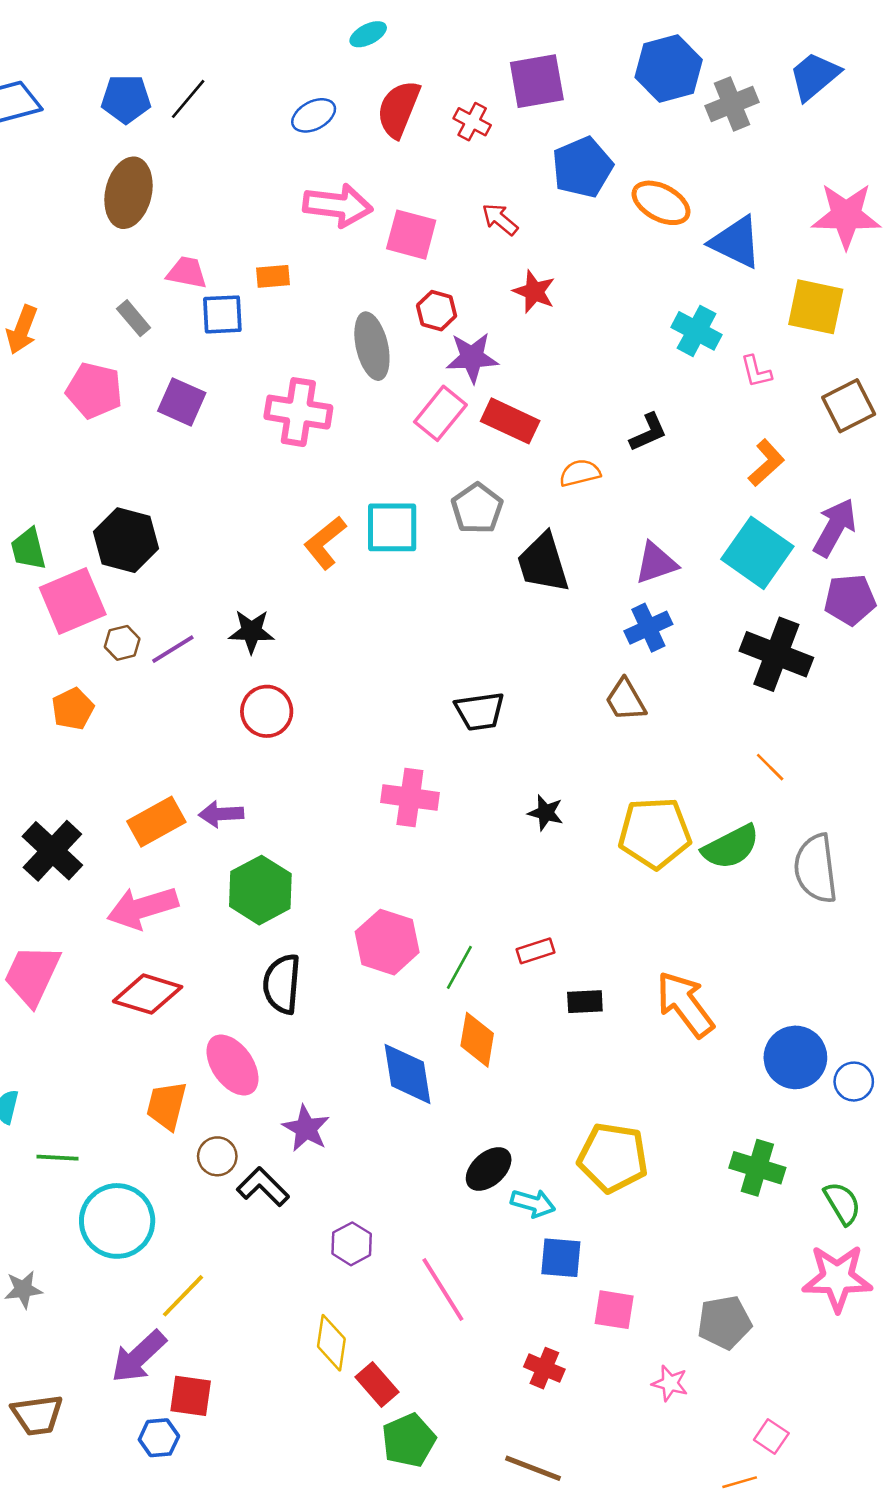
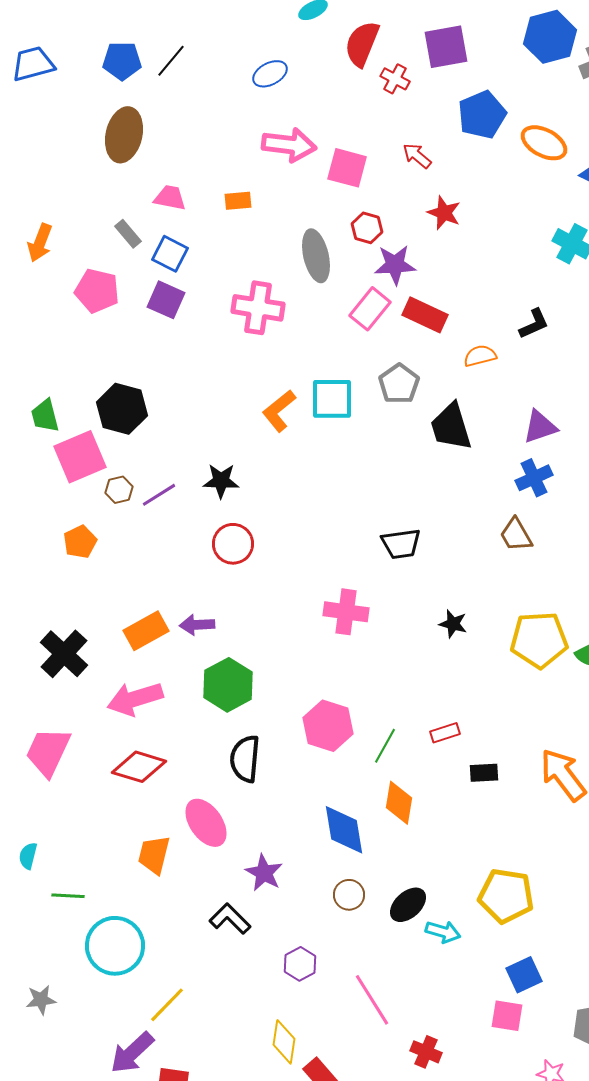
red semicircle: (399, 109) -> (362, 44), moved
blue square: (222, 314) -> (170, 254), moved, turned 30
brown circle: (217, 1156) -> (349, 895), moved
blue square: (561, 1258) -> (524, 975), moved, turned -30
red cross: (544, 1368) -> (426, 1052), moved

